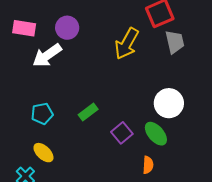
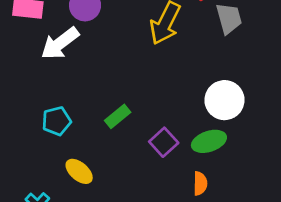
green ellipse: (156, 134) -> (209, 141), turned -65
yellow ellipse: (43, 153) -> (79, 171), moved

